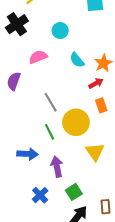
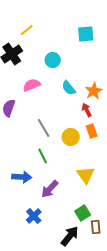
red arrow: (96, 83) -> (87, 110), turned -88
yellow circle: (76, 122) -> (71, 137), moved, size x0.7
purple arrow: (57, 167) -> (50, 189), turned -126
green square: (74, 192) -> (83, 213), moved

